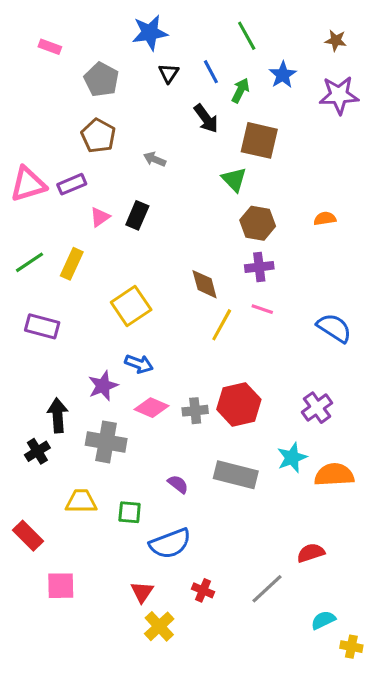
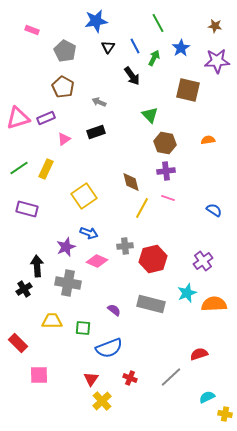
brown square: (259, 140) -> (188, 90), moved
black rectangle: (137, 215) -> (96, 132), moved, turned 48
blue semicircle: (334, 328) -> (214, 210), size x0.7
gray cross: (195, 411) -> (125, 246), moved

